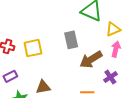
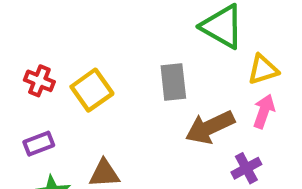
yellow square: (33, 48) -> (92, 90), turned -30

